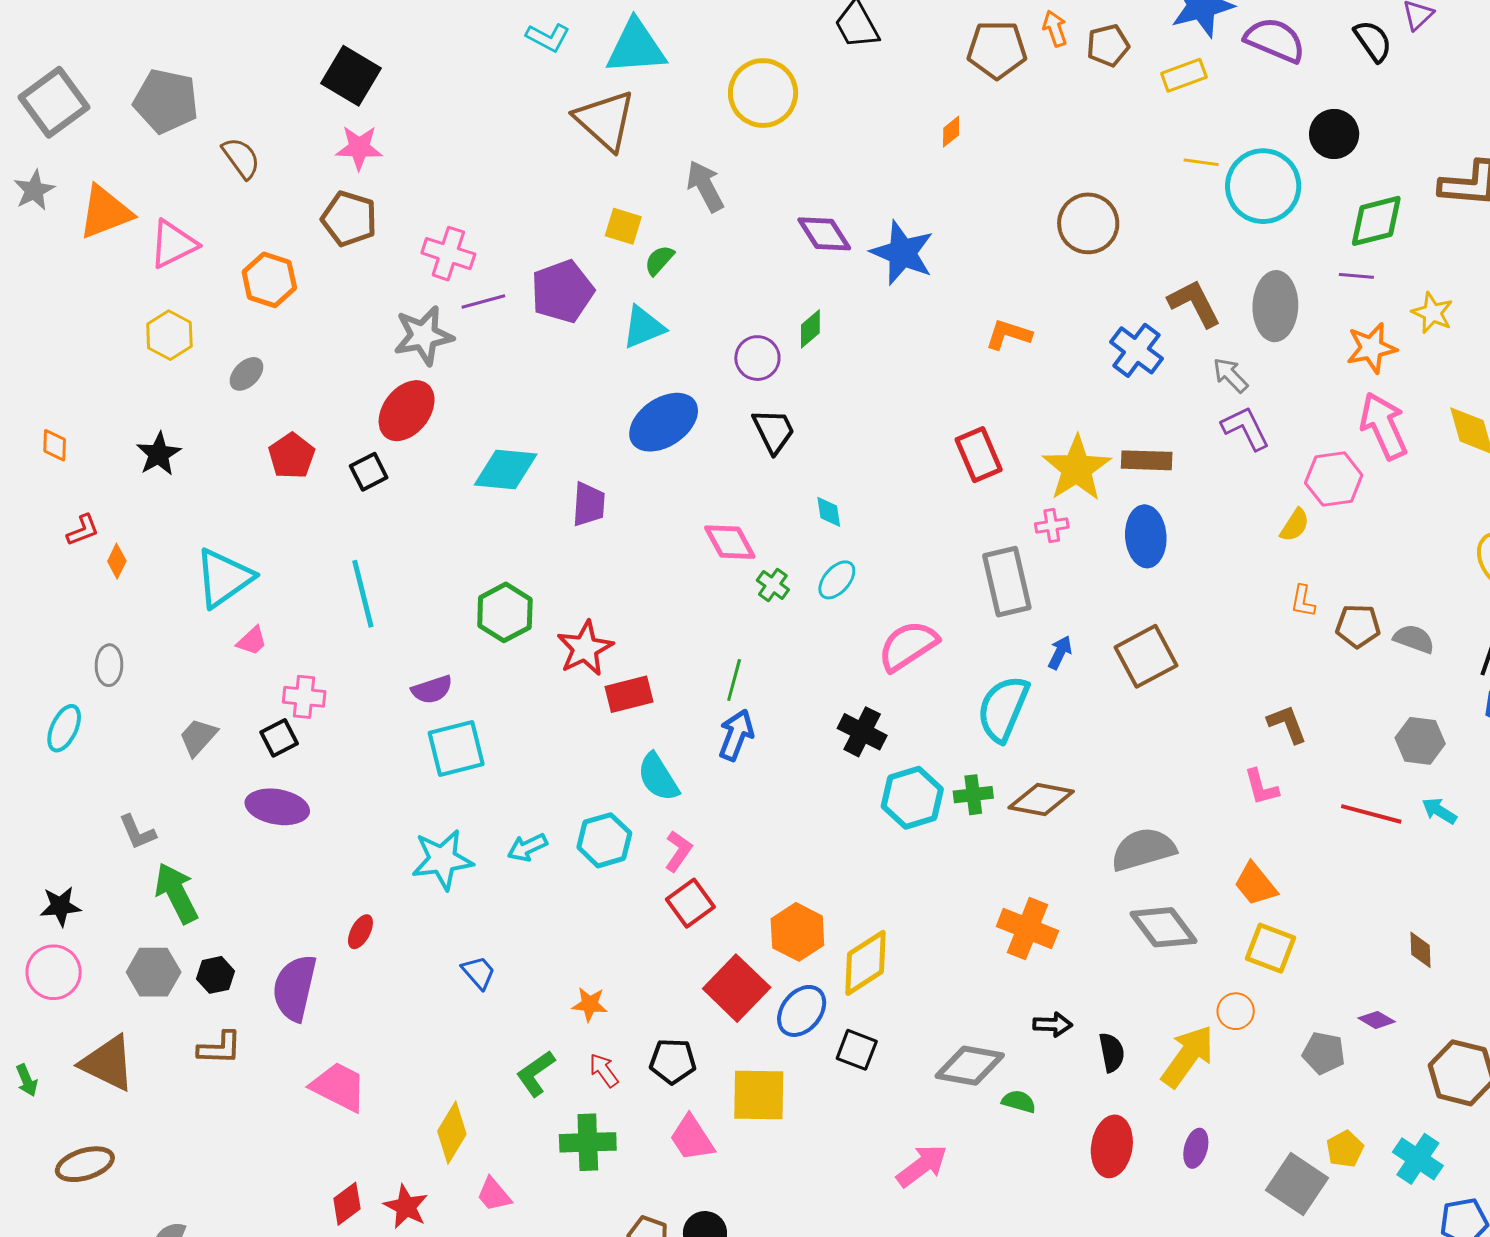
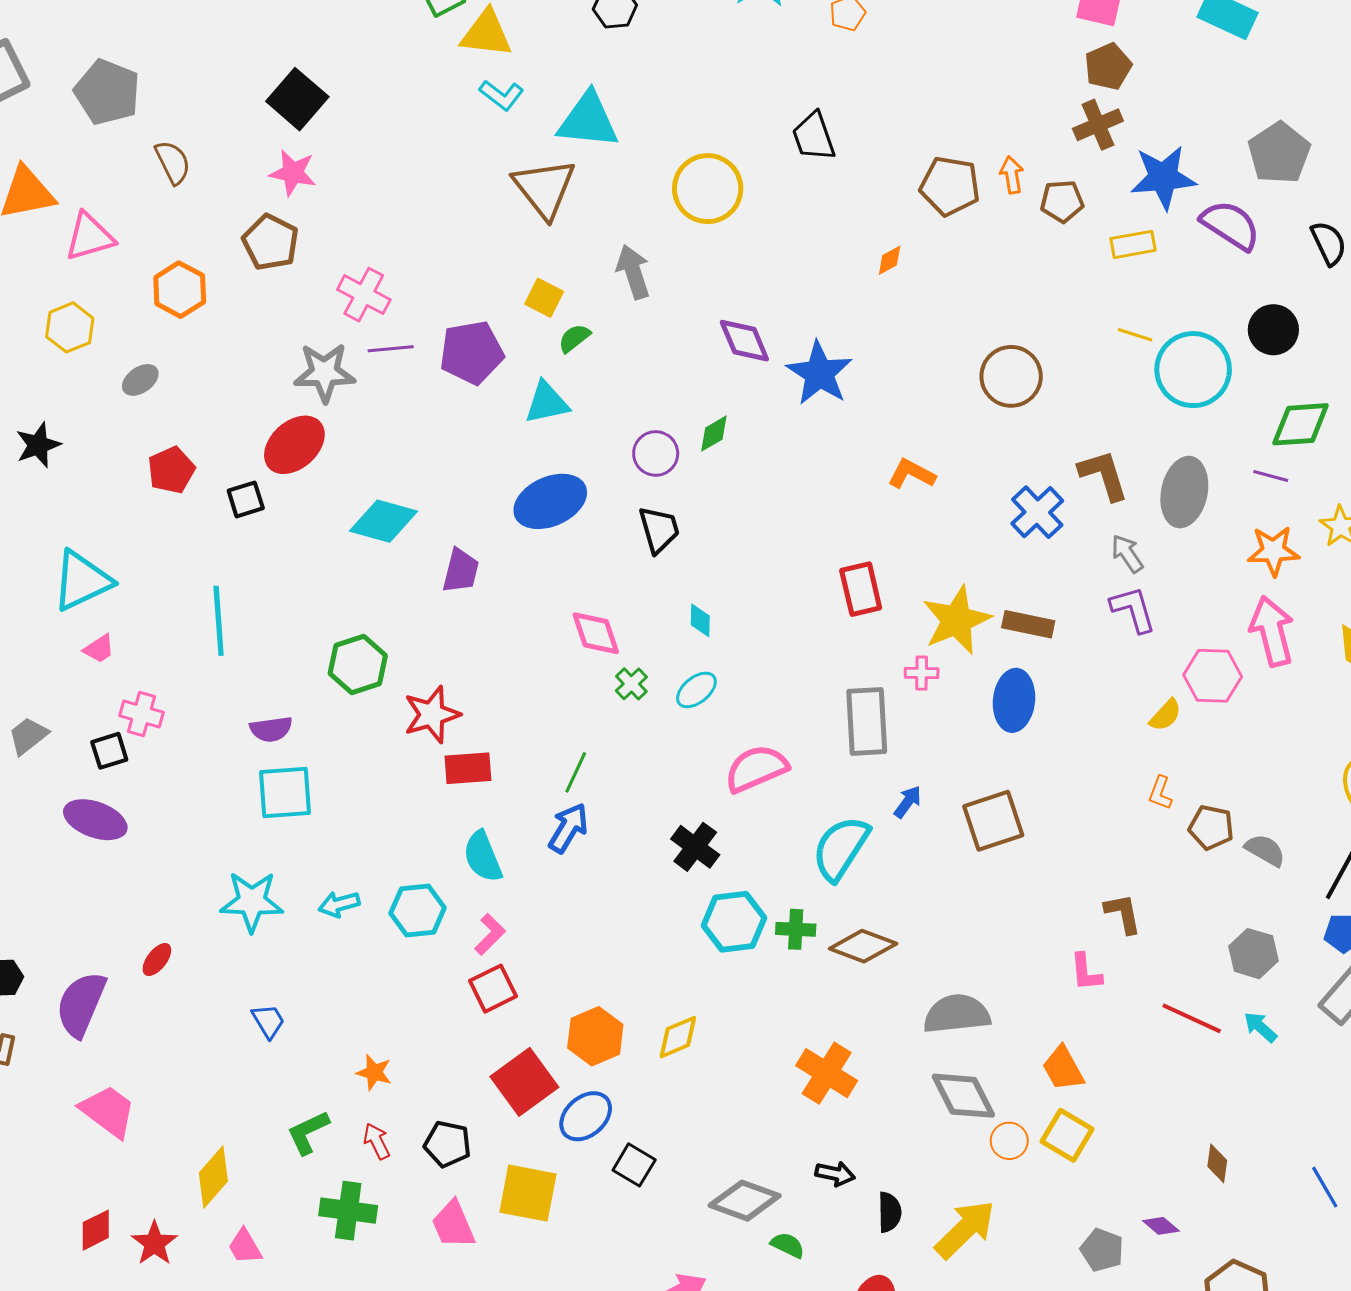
yellow diamond: (866, 963) -> (678, 1037), moved, size x0.7
orange circle: (1236, 1011) -> (1009, 1141), moved

